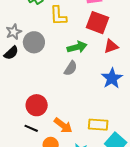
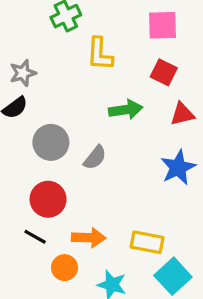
red square: (97, 23) -> (164, 72), size x0.7
gray circle: (34, 42) -> (51, 142), moved
gray semicircle: (71, 68) -> (95, 158), moved
orange arrow: (63, 126) -> (89, 238), turned -42

